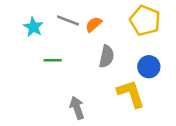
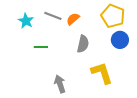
blue circle: (149, 67) -> (120, 40), moved

